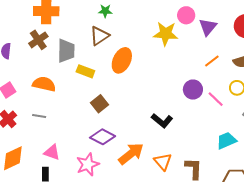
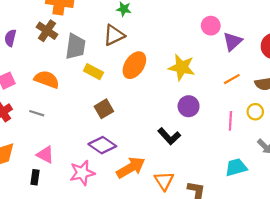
yellow star: (166, 34) -> (182, 67), moved
brown cross: (38, 40) -> (47, 31), turned -30
purple circle: (193, 90) -> (189, 106), moved
pink line: (216, 99) -> (230, 121), turned 42

